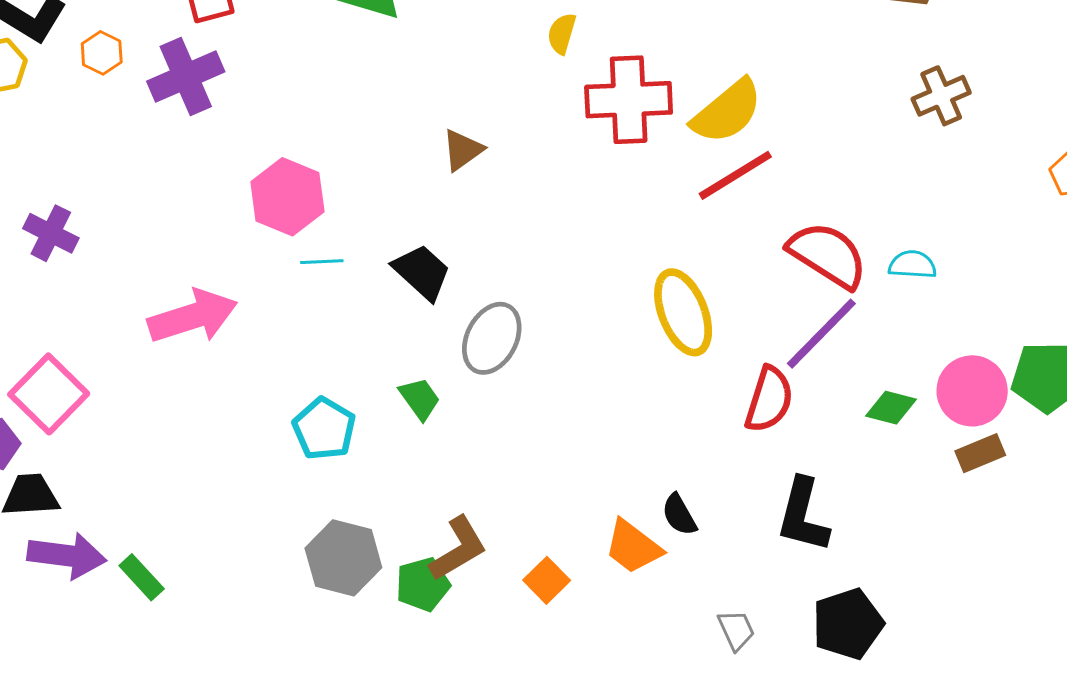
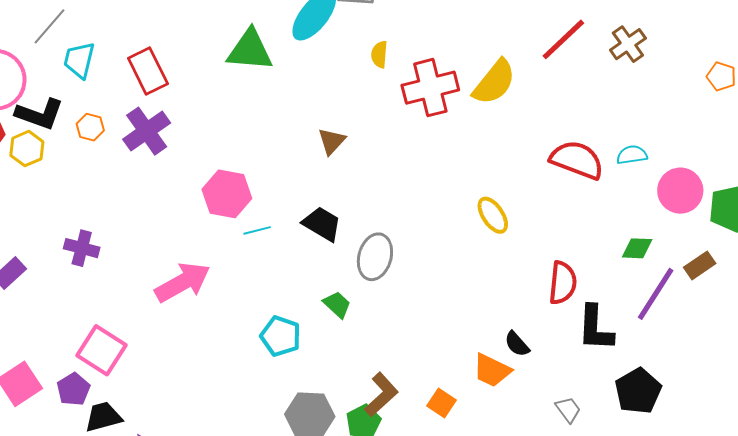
red line: (735, 175) -> (563, 39), moved
yellow ellipse: (683, 312) -> (493, 215), size x0.7
purple line: (821, 334) -> (656, 294), moved
pink circle: (972, 391) -> (680, 191), moved
red semicircle: (769, 399) -> (563, 283), moved

